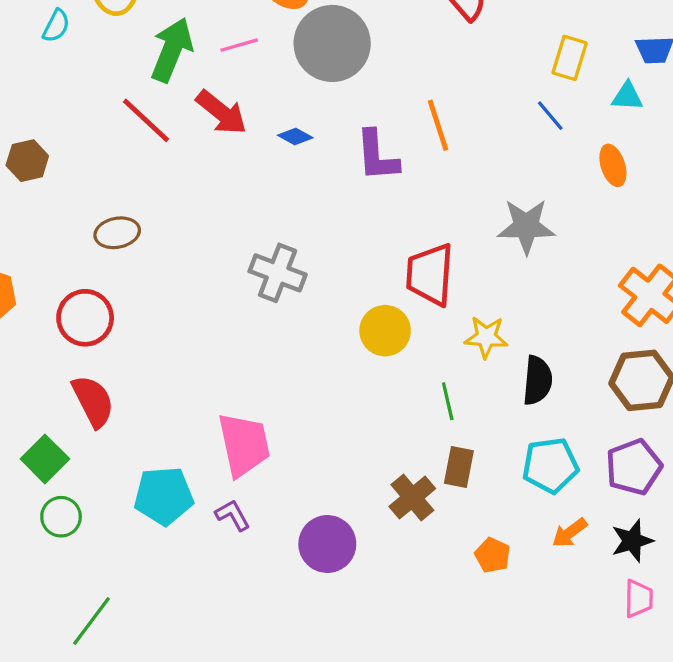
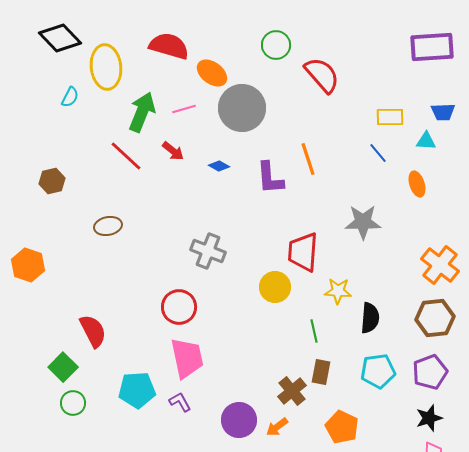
yellow rectangle: (570, 58) -> (390, 117), turned 72
red arrow: (221, 112) -> (173, 151), size x0.7
red circle: (85, 318) -> (179, 307), moved
orange arrow: (570, 533) -> (277, 427), moved
orange pentagon: (493, 555) -> (342, 427), size x1.5

